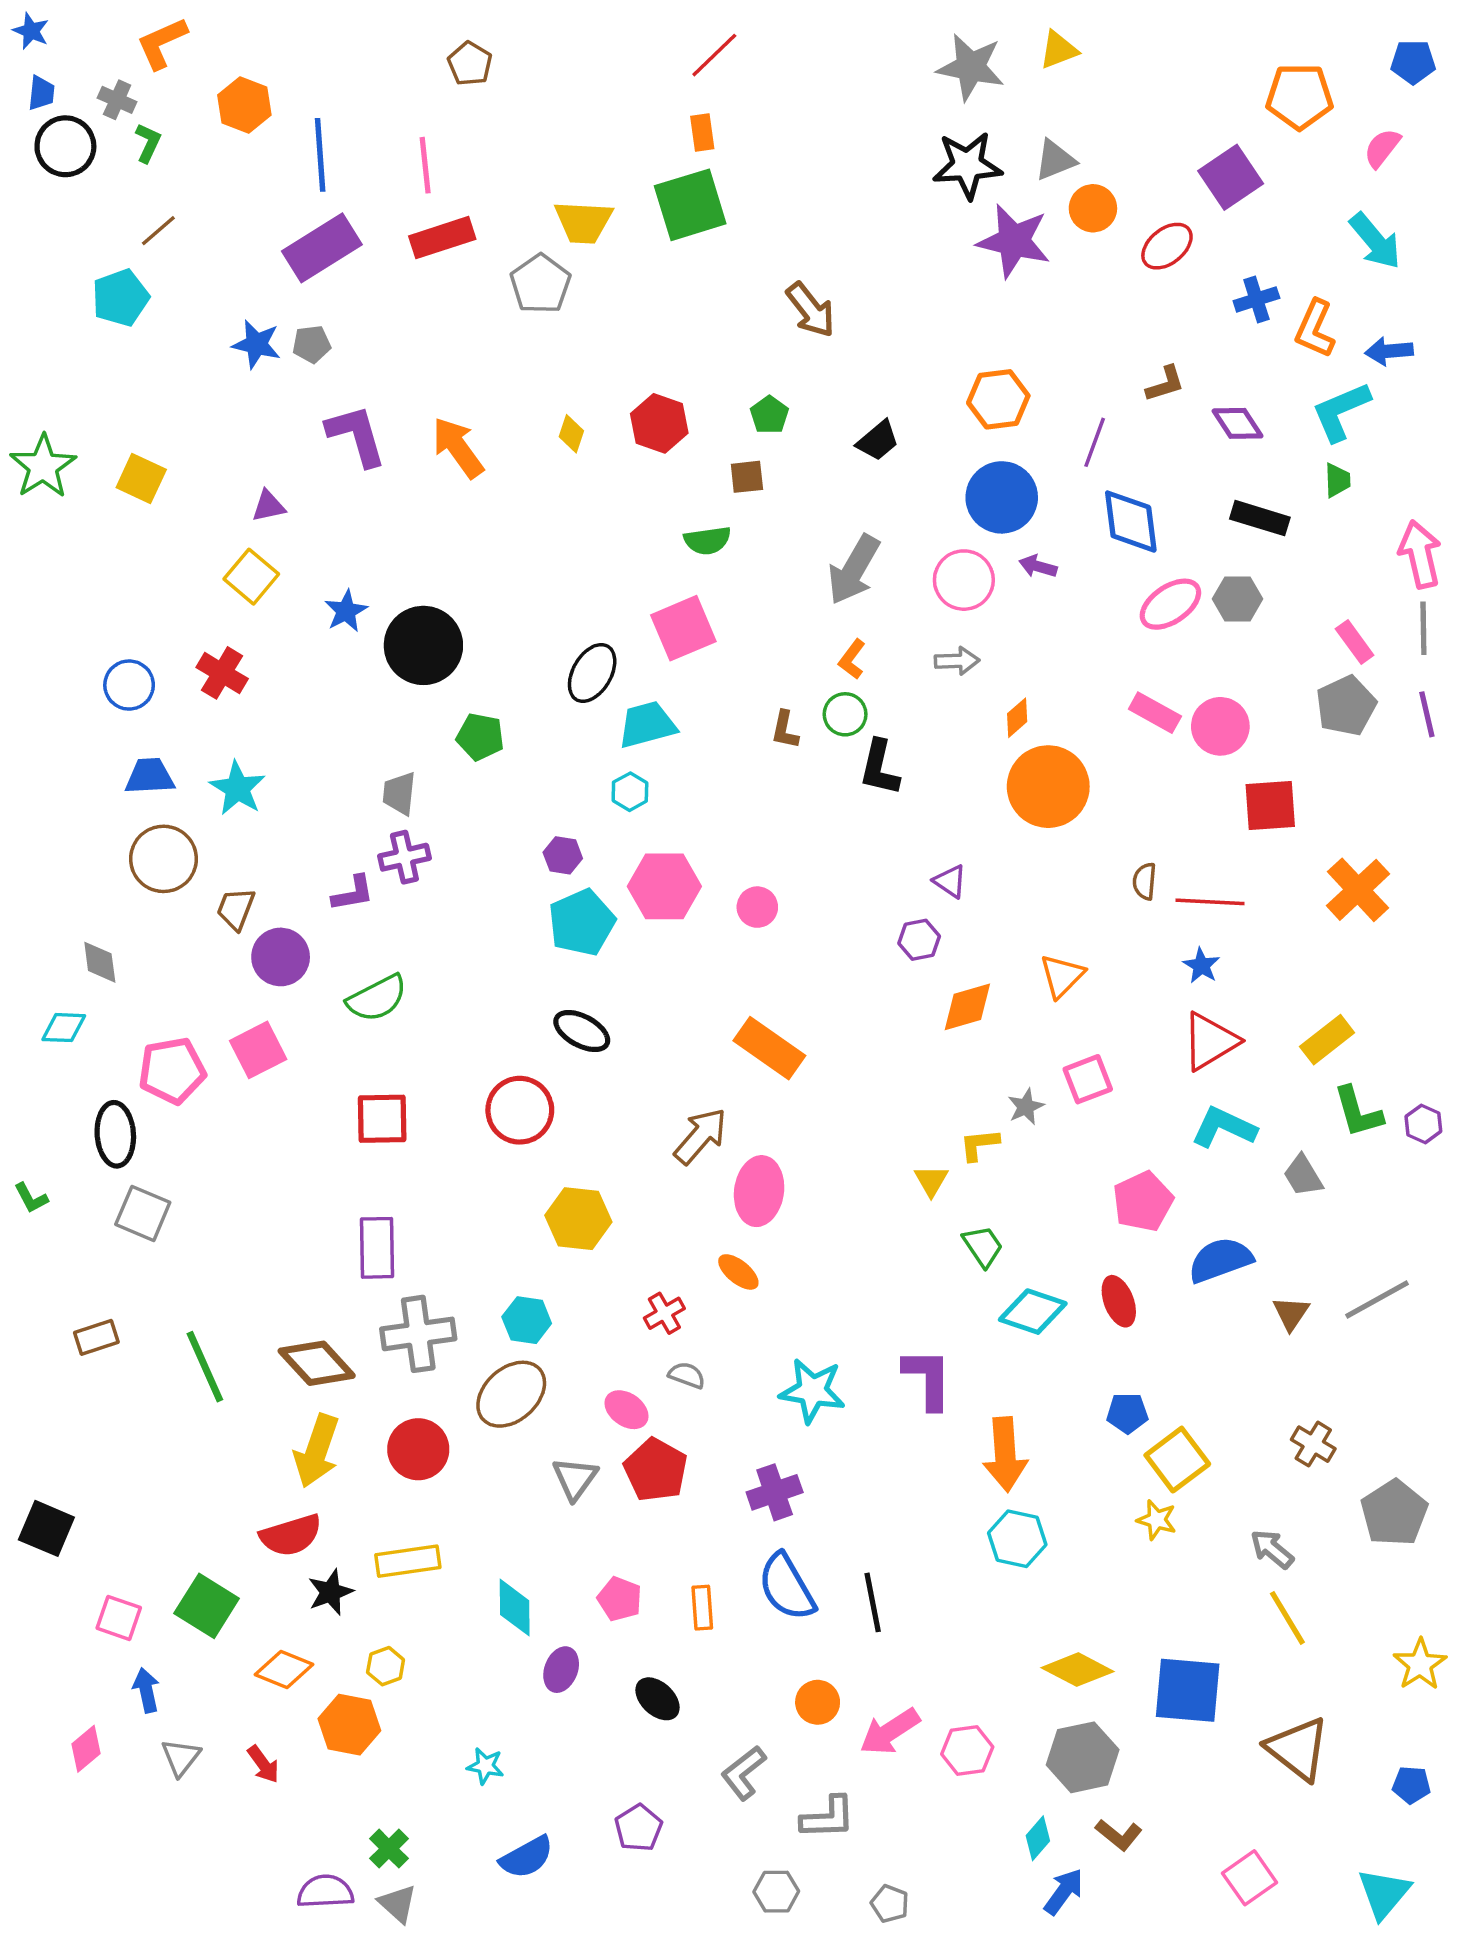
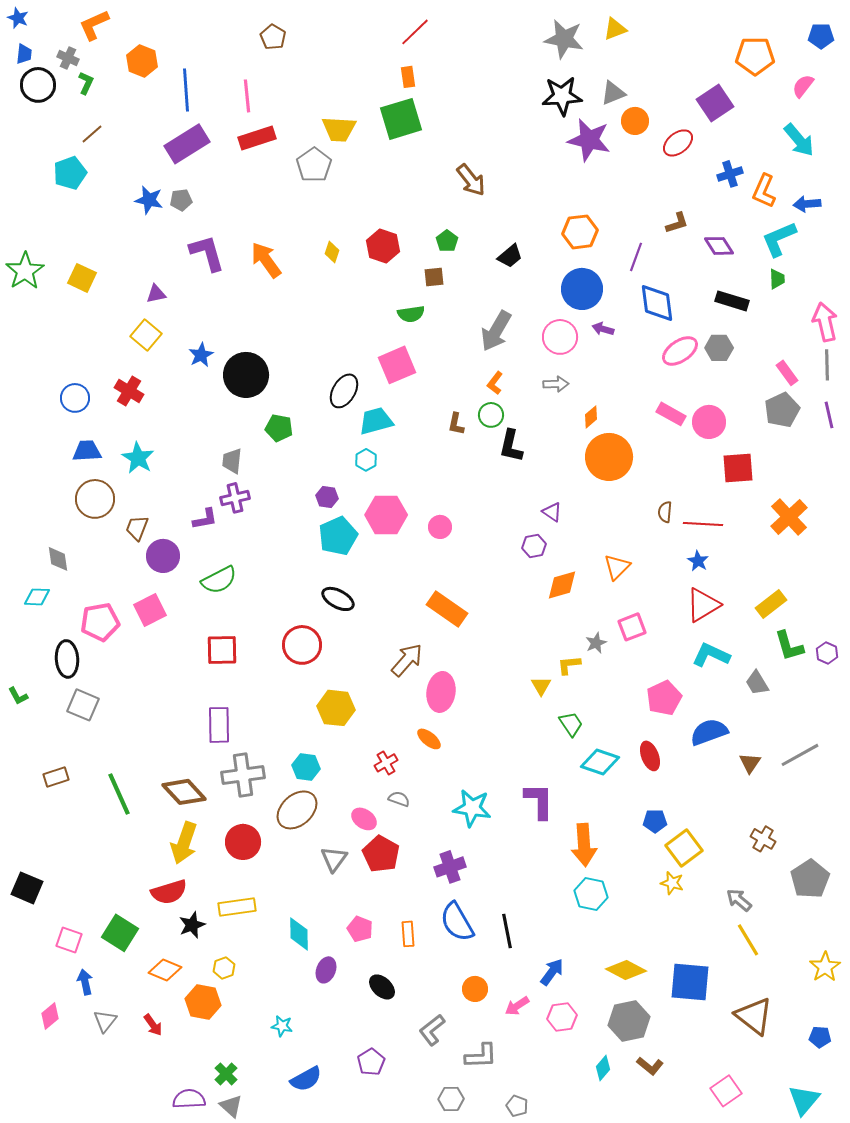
pink arrow: (890, 1732) -> (517, 1006), size x0.7
blue arrow: (1064, 1892) -> (552, 972), moved

